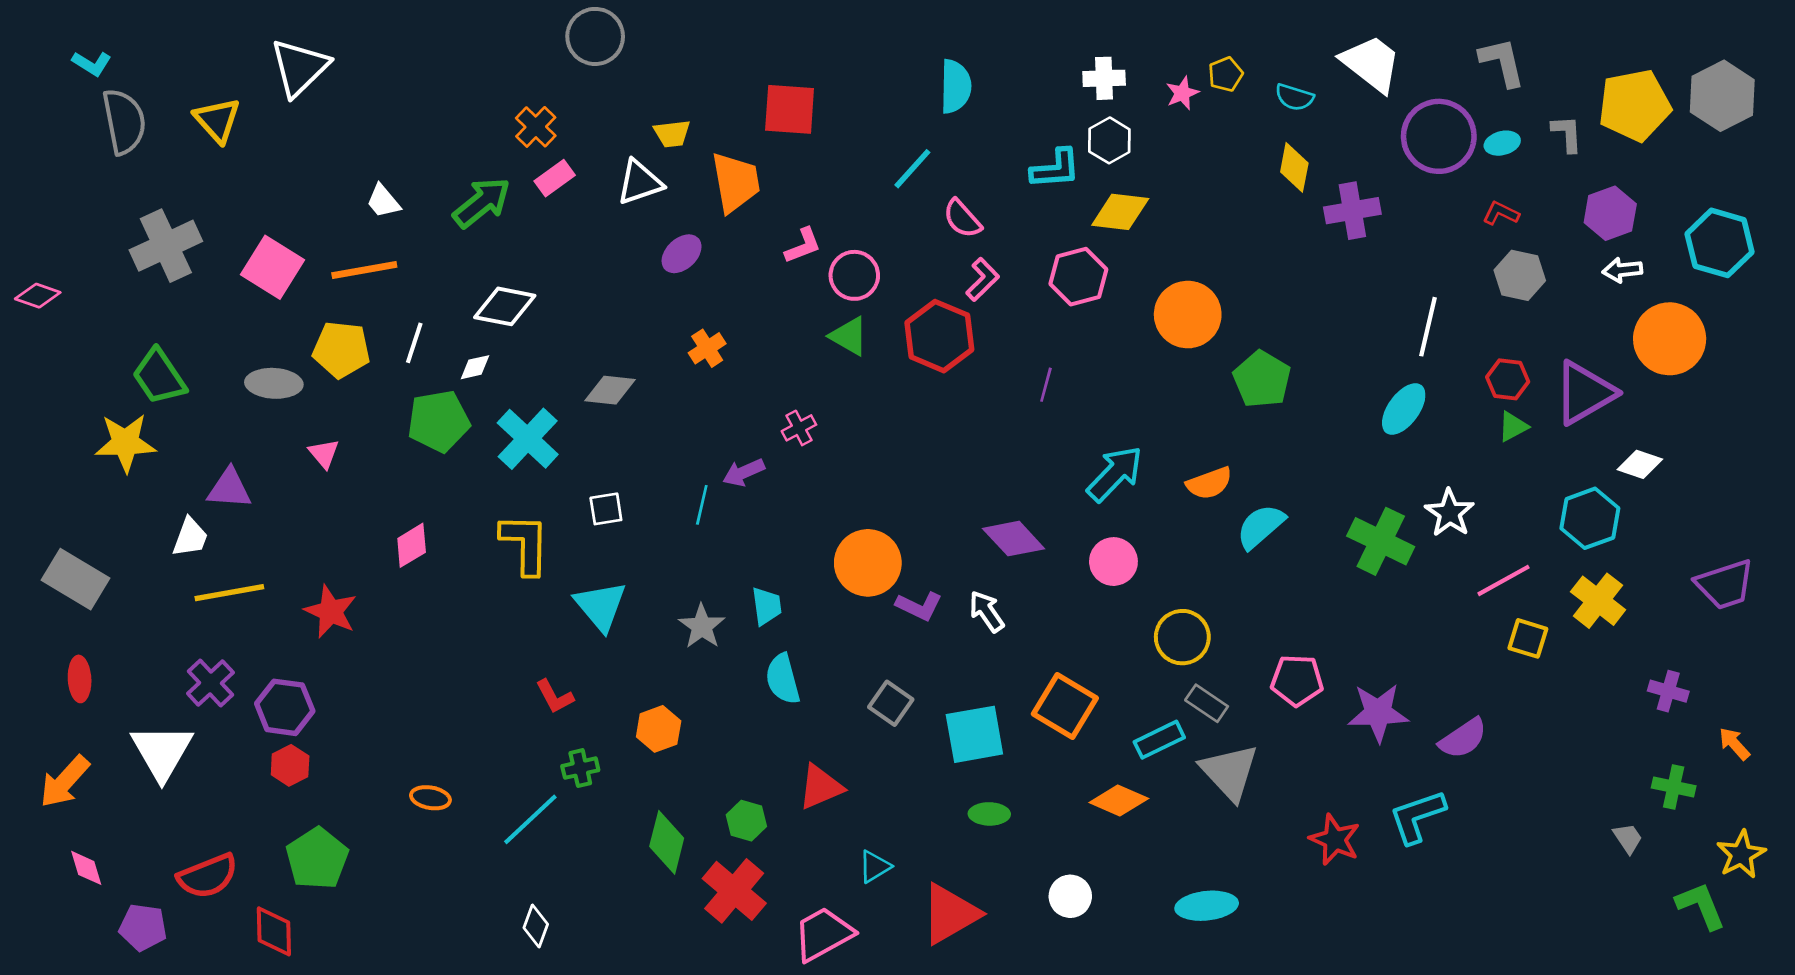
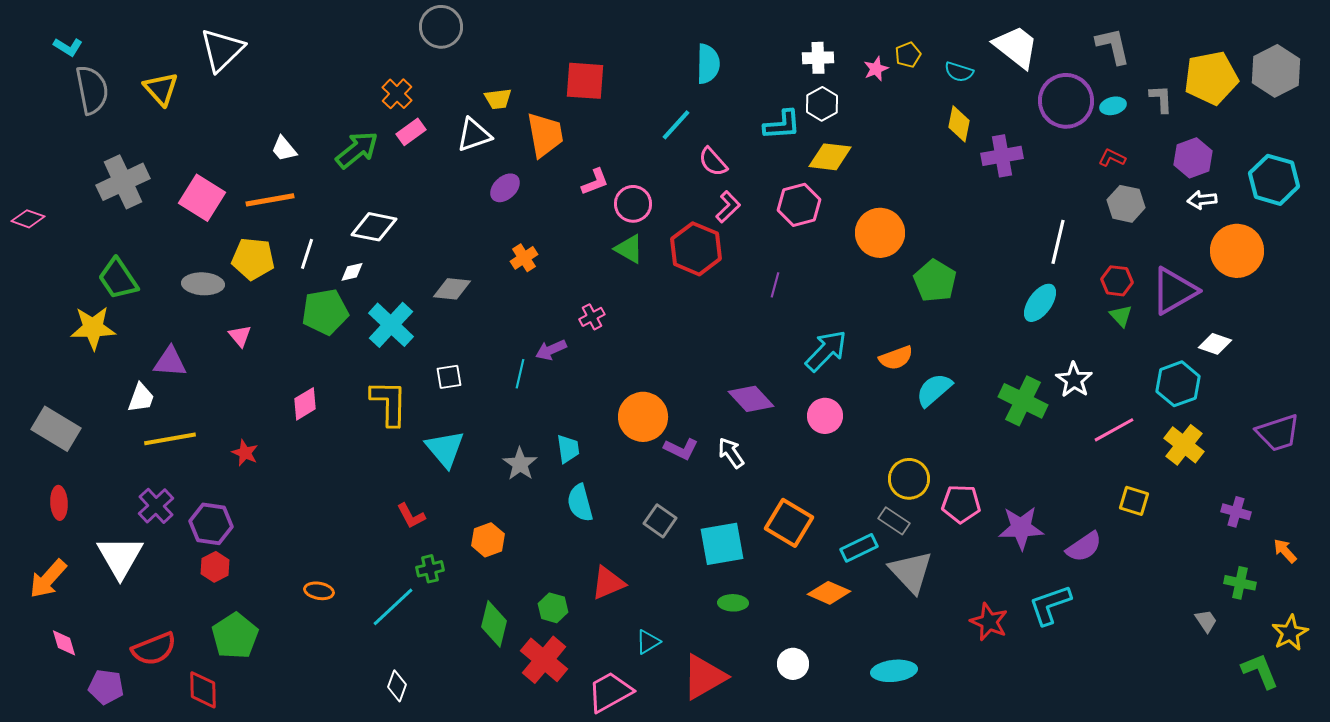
green triangle: (1513, 427) -> (1121, 316), turned -45
red star: (331, 611) -> (245, 453), size x0.7
yellow circle: (1182, 637) -> (909, 479), moved
yellow square: (1528, 638) -> (1134, 501), moved

